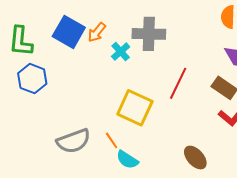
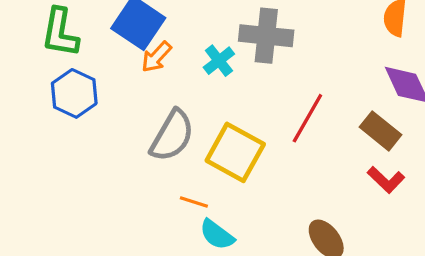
orange arrow: (97, 32) -> (156, 57), moved
orange line: (112, 140) -> (194, 202), turned -42
gray semicircle: (74, 141) -> (172, 136), moved, turned -44

